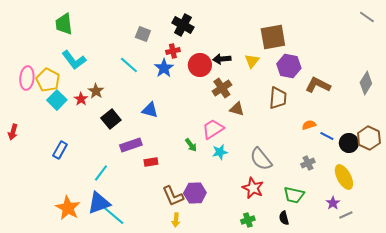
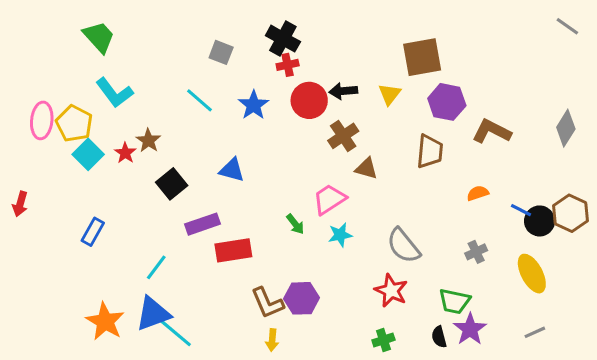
green trapezoid: (64, 24) -> (99, 37), turned 145
red cross: (173, 51) -> (288, 65), moved
blue line: (327, 136) -> (521, 210), moved
red rectangle: (151, 162) -> (233, 250), size x1.6
purple star: (333, 203) -> (470, 329), moved, size x1.5

